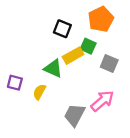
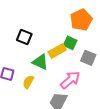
black square: (62, 29) -> (24, 37), moved
pink arrow: (102, 101) -> (70, 80), moved

